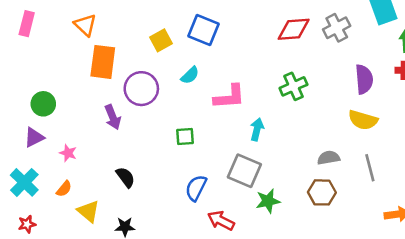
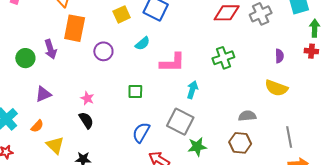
purple semicircle: (364, 79) -> (279, 56), size x0.6
purple circle: (141, 89) -> (103, 51), size x0.7
purple arrow: (113, 117) -> (50, 49), moved
purple triangle: (34, 137) -> (43, 94), moved
pink star: (68, 153) -> (87, 98), moved
gray line: (370, 168) -> (289, 137), moved

